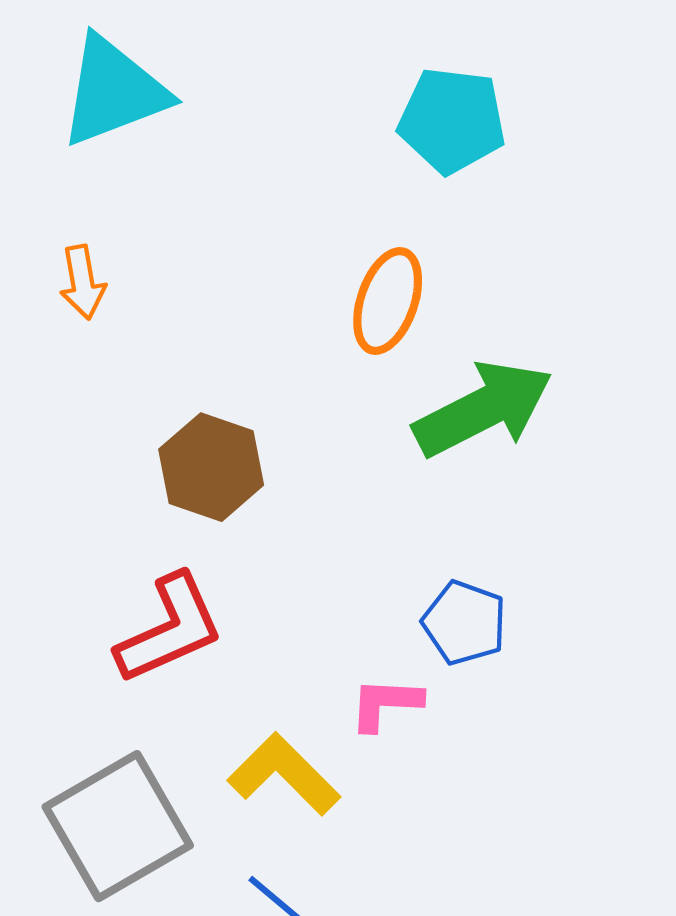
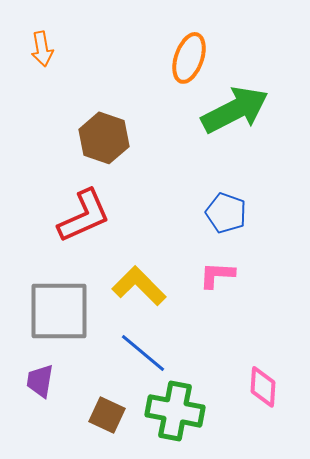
pink L-shape: (386, 704) -> (217, 275), moved
gray square: (118, 826) -> (59, 311), turned 30

